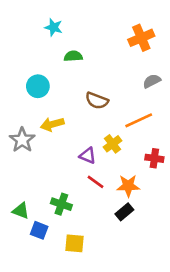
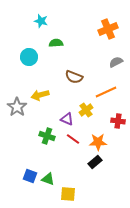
cyan circle: (38, 86) -> (29, 57), moved
green cross: (61, 204) -> (47, 136), moved
green triangle: (21, 211) -> (48, 179), moved
yellow square: (75, 243) -> (68, 194), moved

